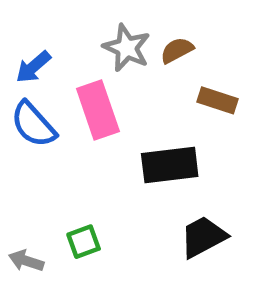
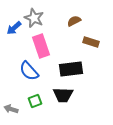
gray star: (127, 48) -> (34, 18), moved
blue semicircle: (33, 124) -> (29, 71), moved
black trapezoid: (203, 237) -> (63, 95), moved, turned -150

